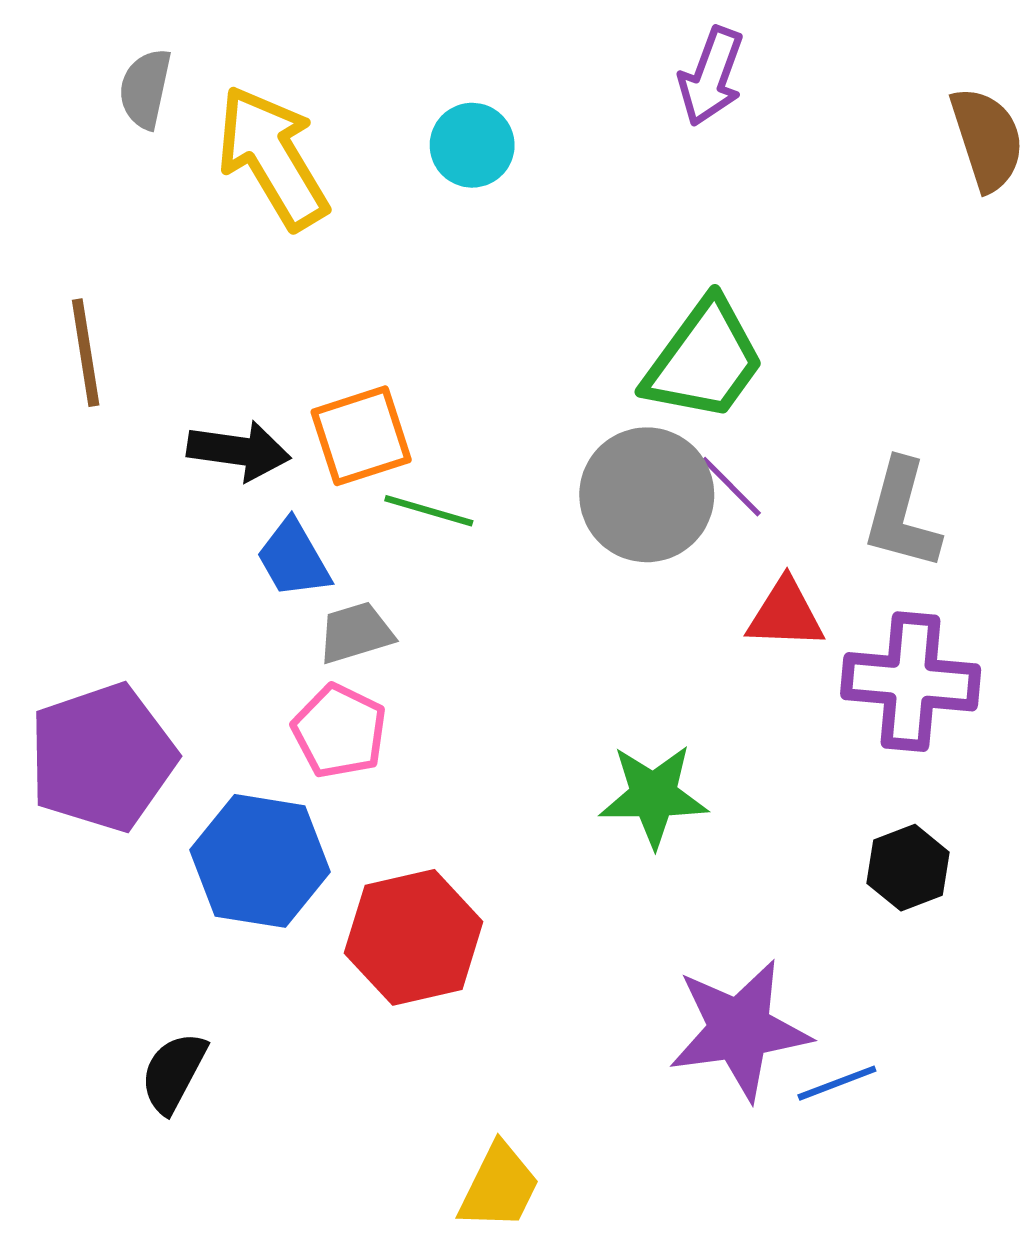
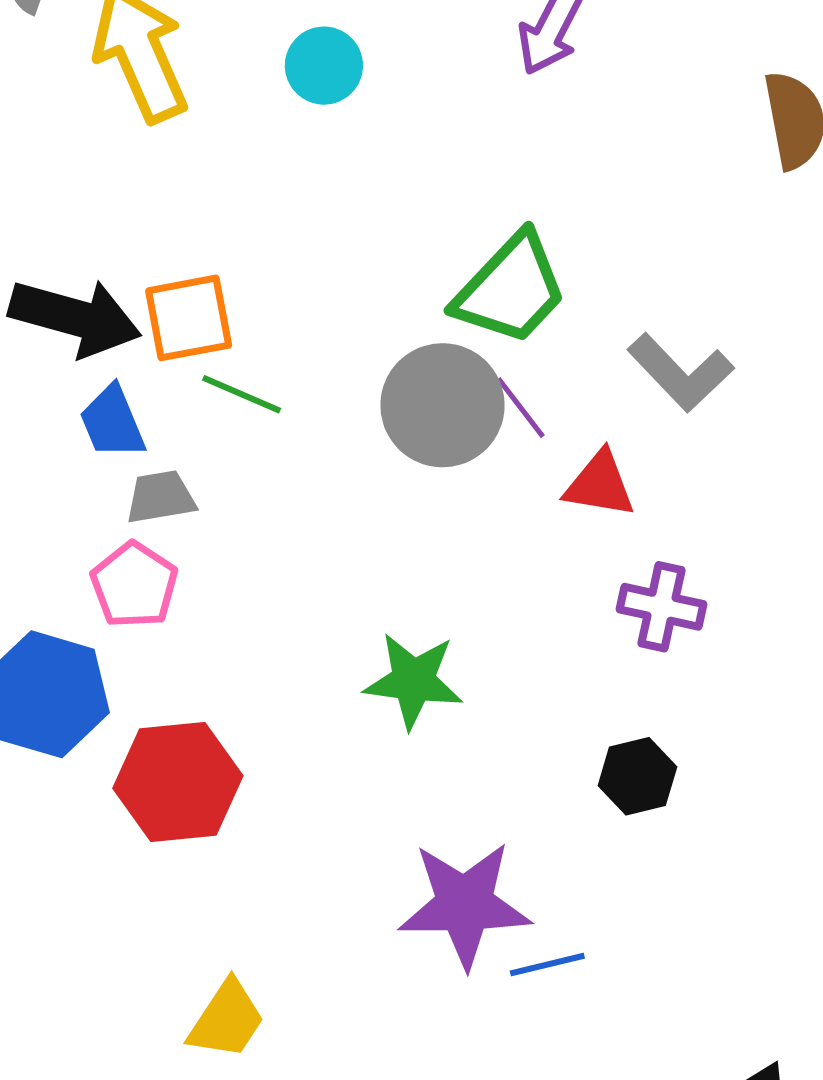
black arrow: (239, 451) -> (75, 317), size x1.4
gray L-shape: (902, 515) -> (681, 373), moved, turned -66
red triangle: (785, 614) -> (600, 484), moved
purple cross: (911, 682) -> (662, 607), size x0.7

